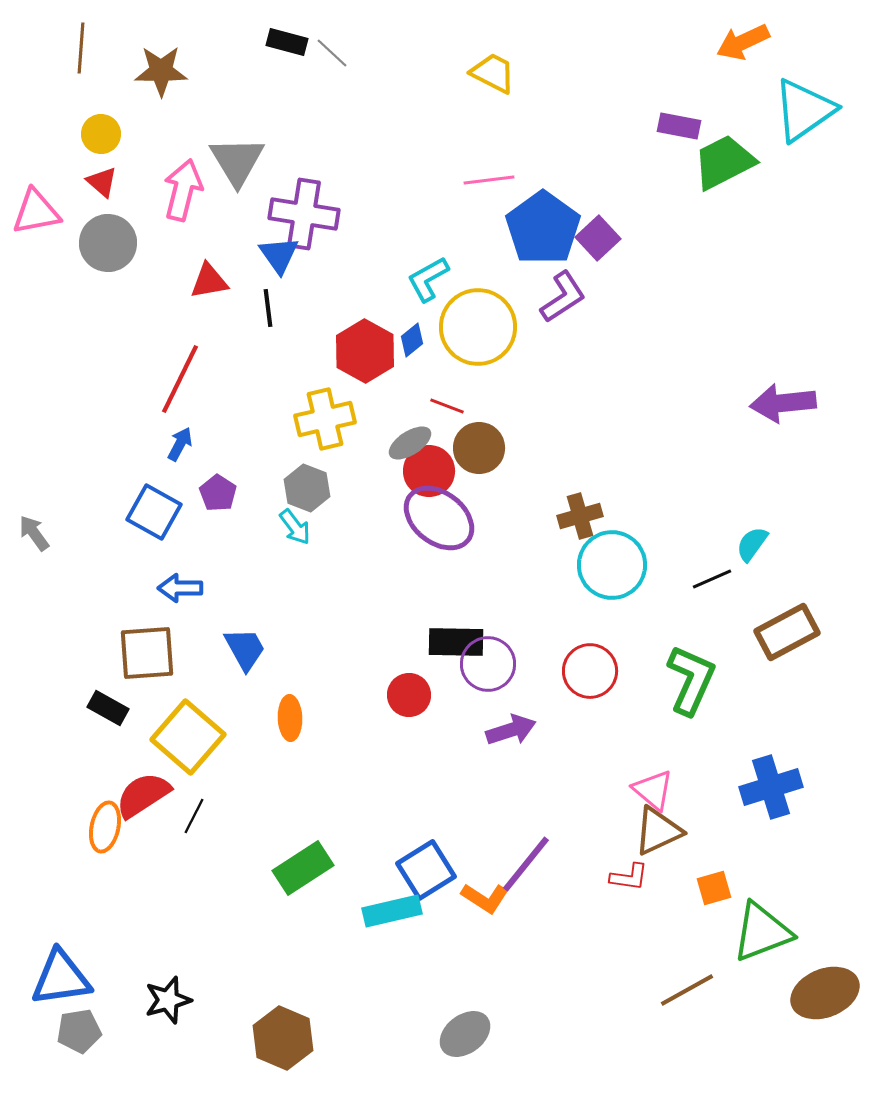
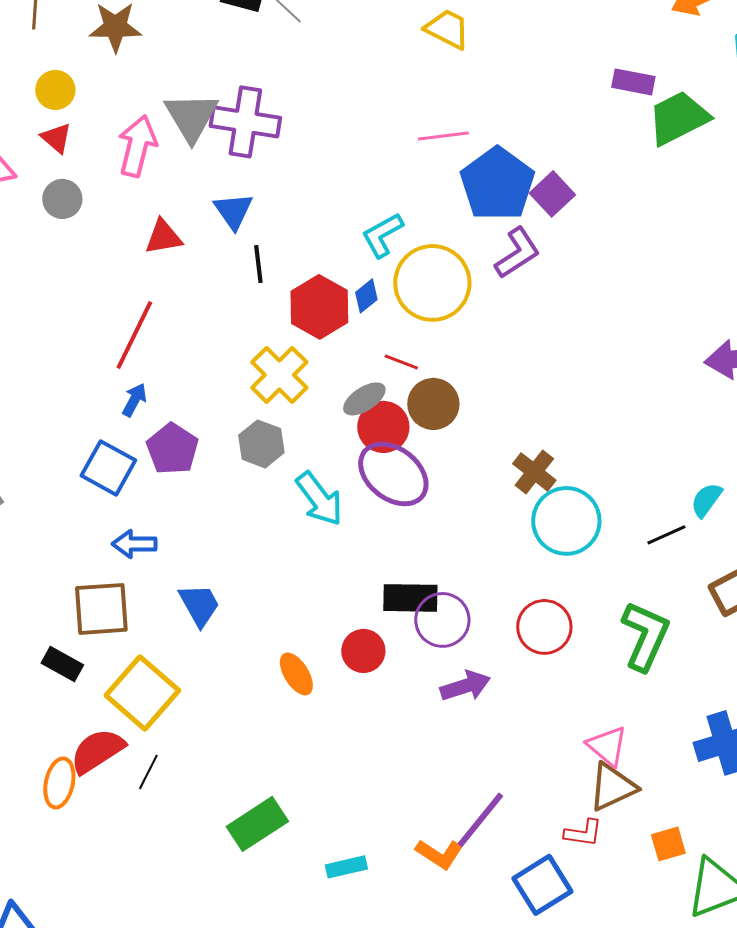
purple cross: (304, 214) -> (245, 122), moved
gray circle: (108, 243) -> (62, 199), size x0.7
black line: (268, 308) -> (258, 264), moved
yellow cross: (325, 419) -> (279, 375), turned -32
purple pentagon: (218, 493) -> (172, 449), size x1.4
brown cross: (580, 516) -> (534, 472), turned -36
cyan arrow: (295, 527) -> (319, 499), moved, size x1.5
orange ellipse: (290, 718) -> (296, 674), moved, turned -30
blue square: (426, 870) -> (542, 885), moved
cyan rectangle: (392, 911) -> (346, 867), size x0.7

